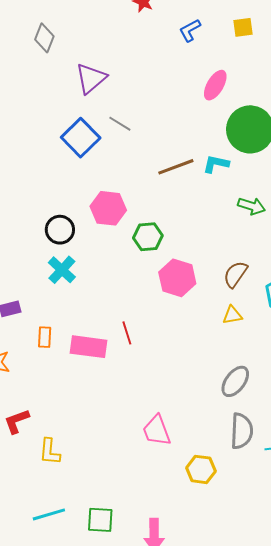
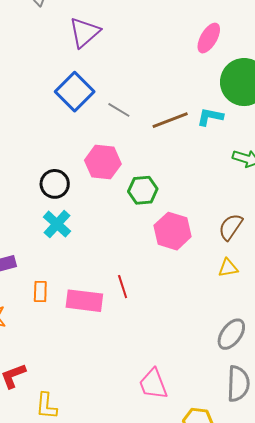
gray line: (120, 124) -> (119, 110), moved

